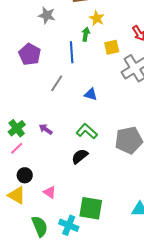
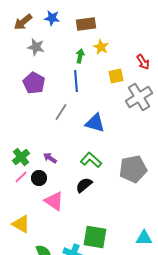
gray star: (47, 15) -> (36, 47), moved
green arrow: (86, 34) -> (80, 56), moved
blue triangle: (91, 94) -> (95, 123), size x1.5
black circle: (25, 175) -> (39, 178), moved
pink triangle: (50, 192) -> (54, 201), moved, size x1.5

